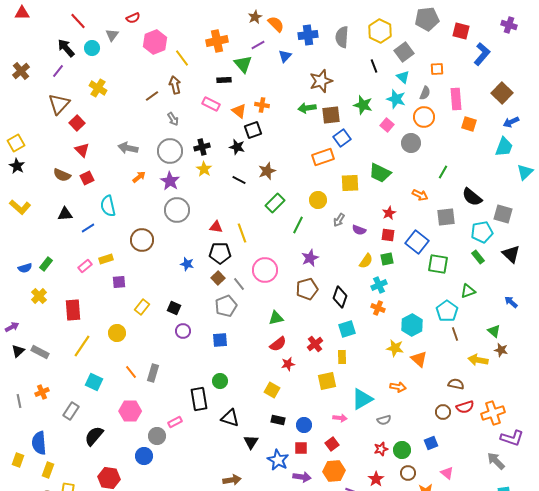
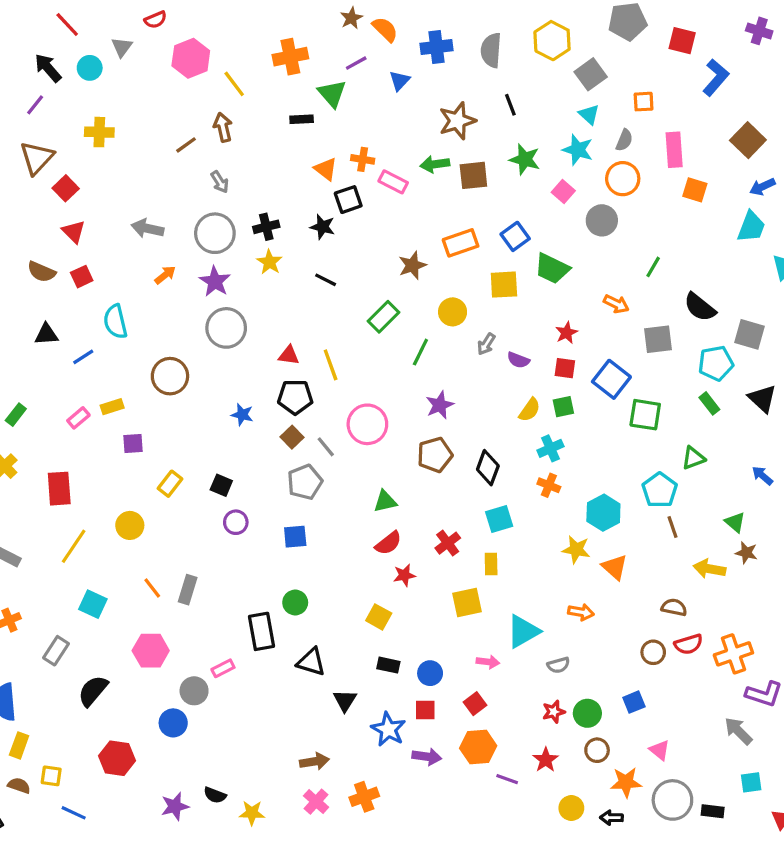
black line: (374, 66) -> (510, 105), moved
yellow cross: (98, 88) -> (99, 132), turned -30
pink rectangle: (211, 104) -> (393, 182), moved
blue square: (342, 138) -> (515, 236), moved
brown star: (267, 171) -> (412, 265), moved

